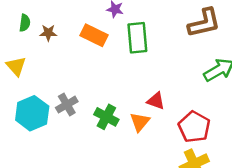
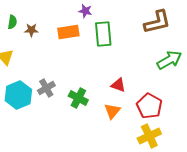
orange rectangle: (94, 35) -> (68, 32), turned -35
orange triangle: (140, 122) -> (112, 111), moved

